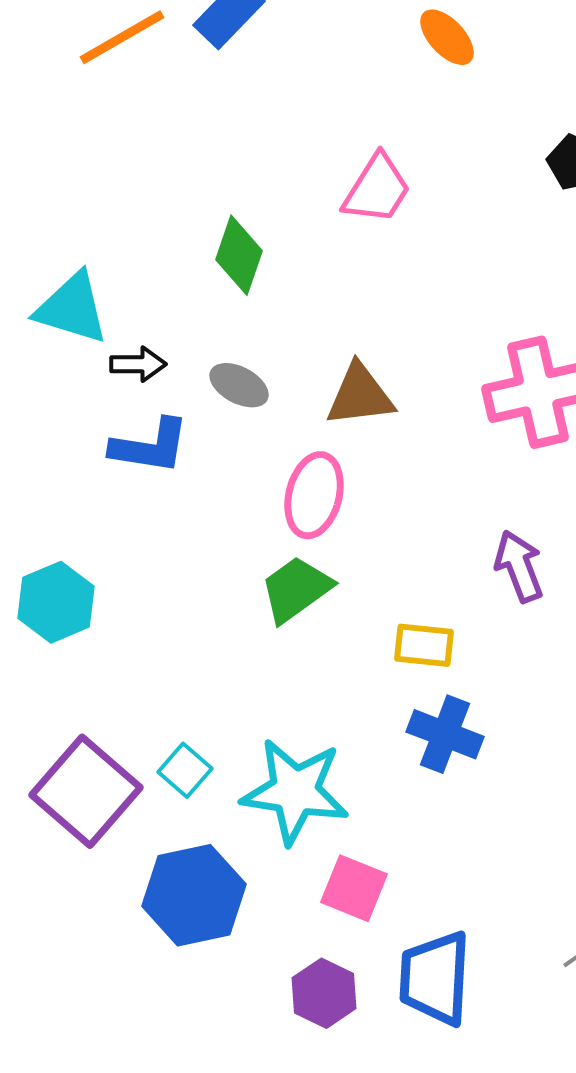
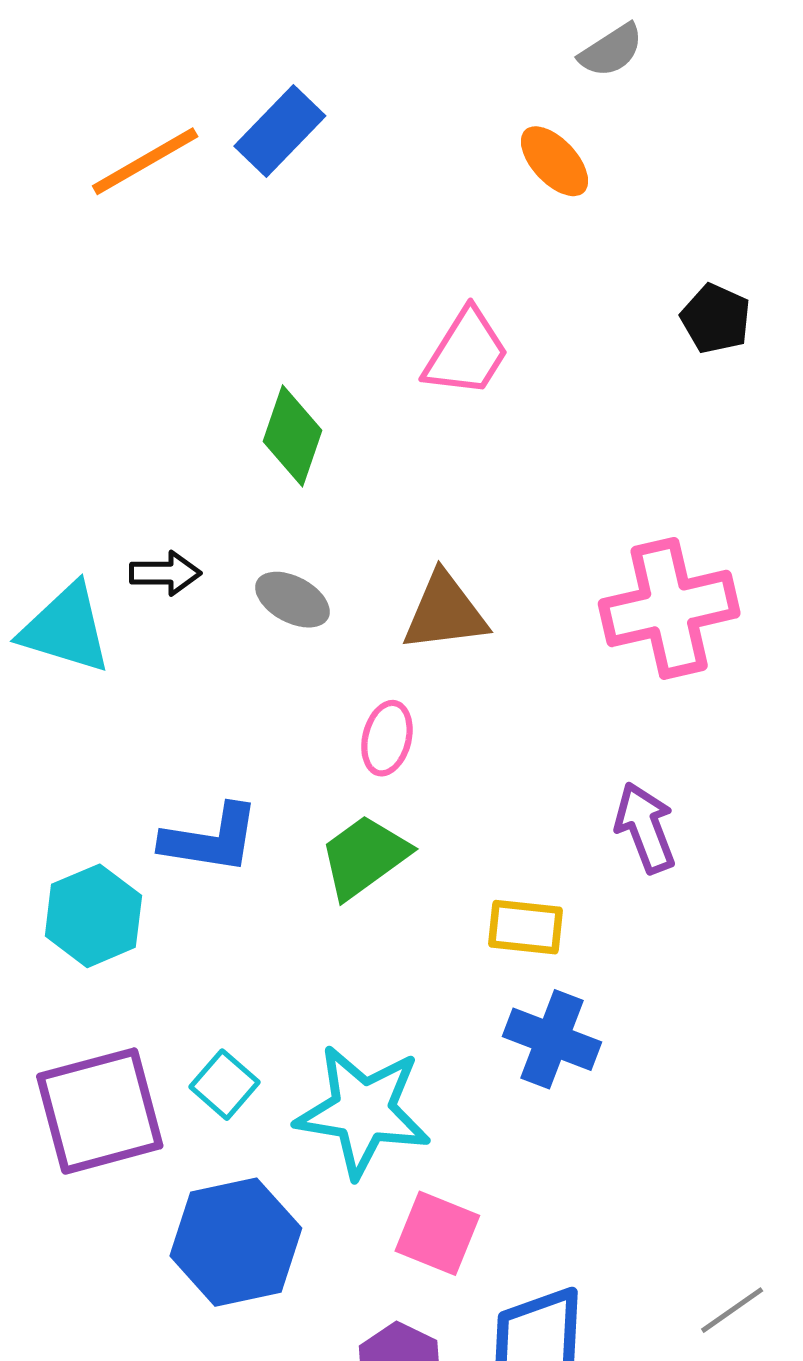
cyan triangle: (72, 308) -> (66, 629), moved
blue L-shape: (150, 446) -> (211, 839), moved
pink ellipse: (314, 495) -> (387, 738), size x0.7
cyan hexagon: (56, 602) -> (93, 916), moved
purple square: (86, 791) -> (100, 1111), turned 34

